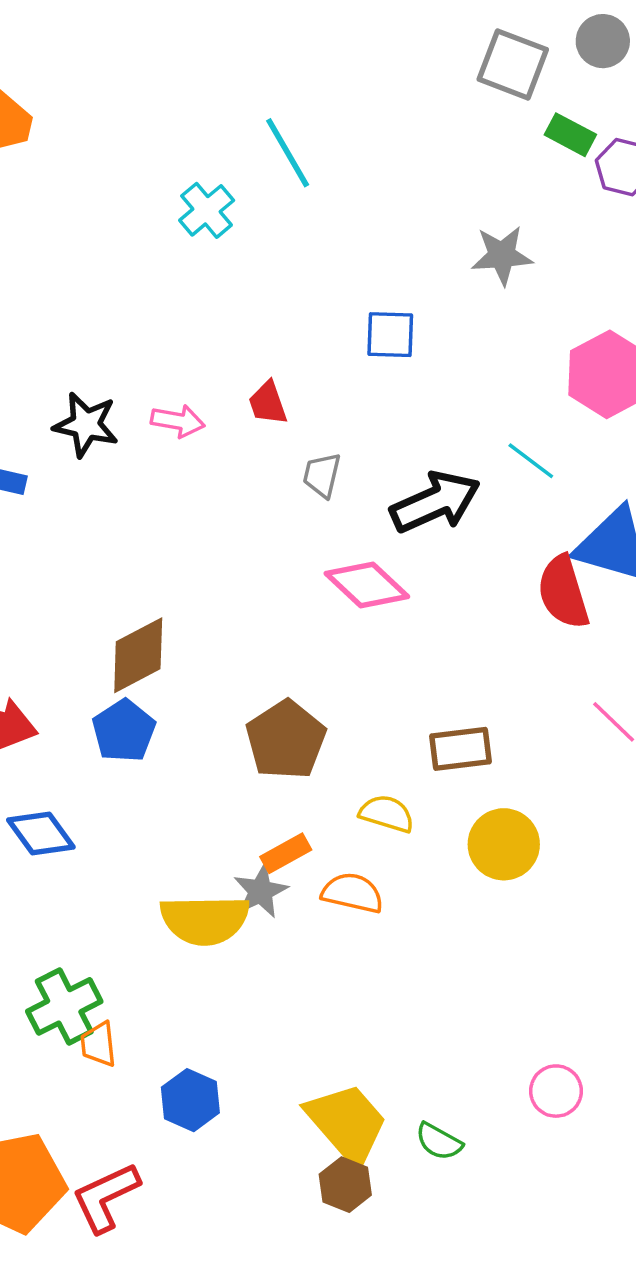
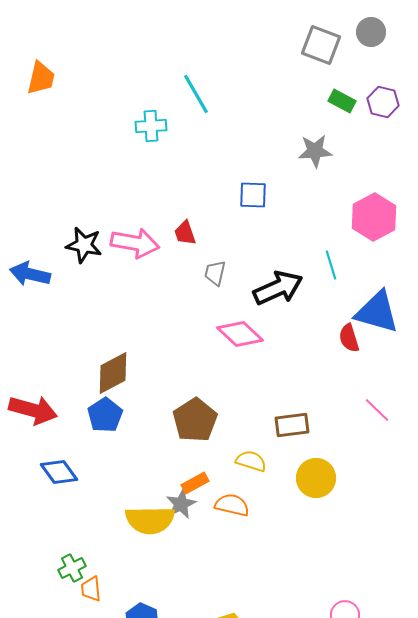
green rectangle: (570, 135) -> (342, 101), moved
cyan cross: (207, 210) -> (151, 126), turned 36
pink arrow: (178, 421) -> (135, 243), size x1.6
cyan line: (531, 461) -> (331, 265), turned 36
red semicircle: (563, 592) -> (349, 338), size x0.7
green cross: (64, 1006) -> (72, 568), size x0.7

